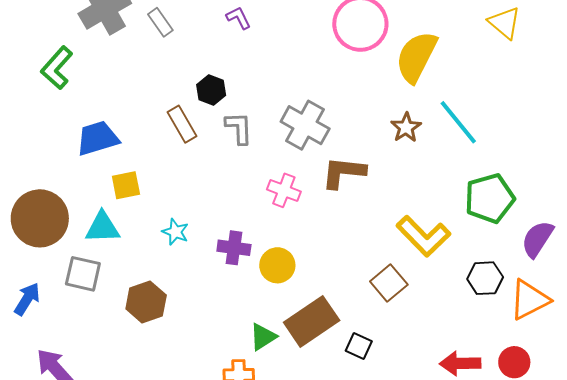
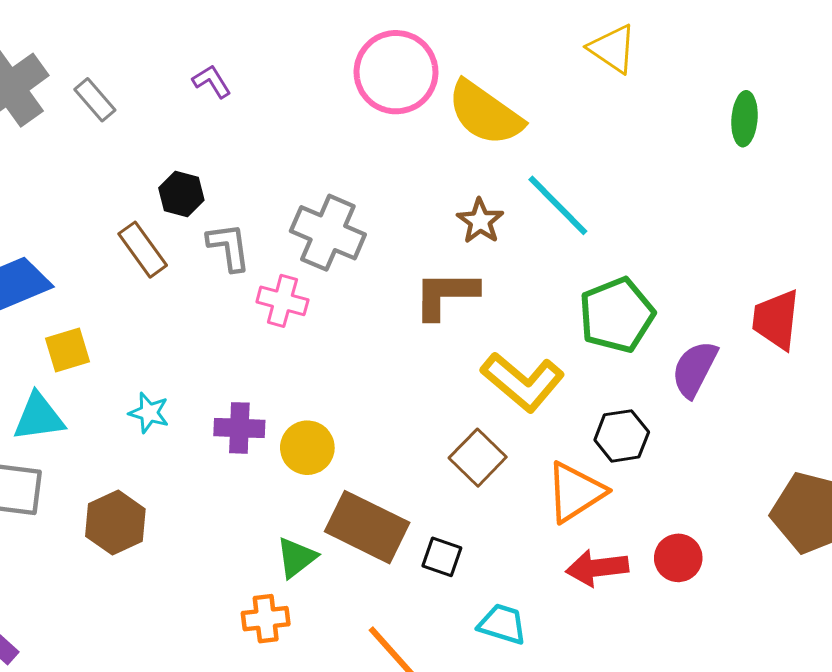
yellow semicircle: (416, 57) -> (485, 113), turned -76
brown L-shape: (343, 172) -> (446, 295), moved
pink cross: (284, 190) -> (282, 301), moved
orange triangle: (529, 300) -> (575, 492), moved
brown rectangle: (312, 321) -> (367, 527), turned 66

